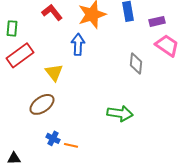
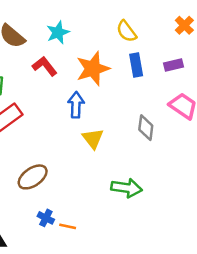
purple rectangle: (157, 21) -> (173, 65), moved
yellow triangle: (54, 72) -> (93, 138), moved

